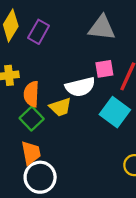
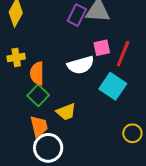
purple rectangle: (39, 32) -> (77, 15), moved
yellow trapezoid: (60, 107) -> (66, 112), moved

